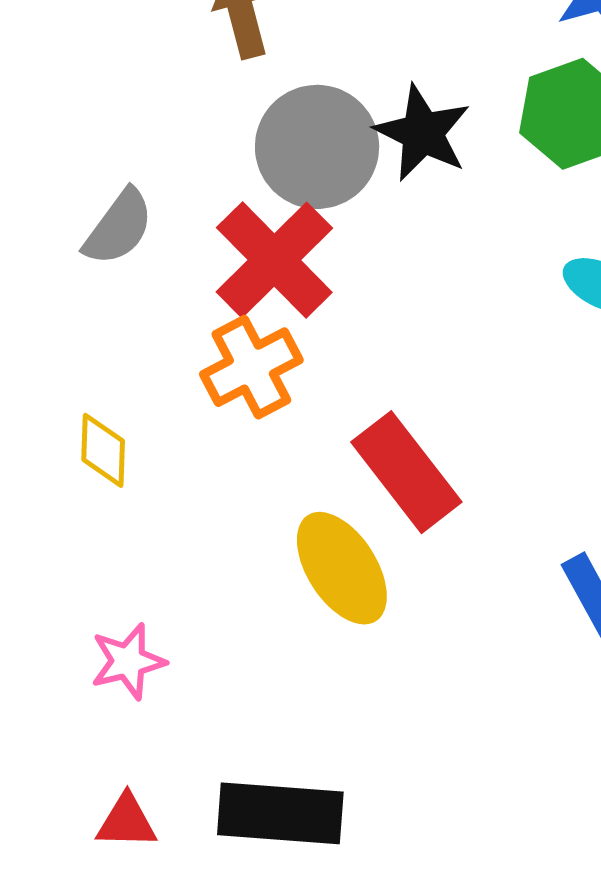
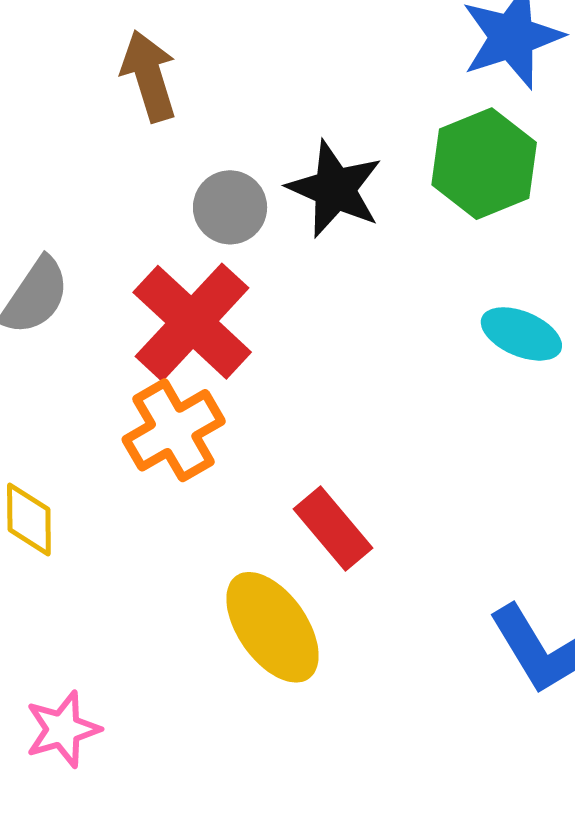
gray circle: (317, 147) -> (230, 207), size x0.6
red rectangle: (406, 472) -> (333, 528), size x0.7

